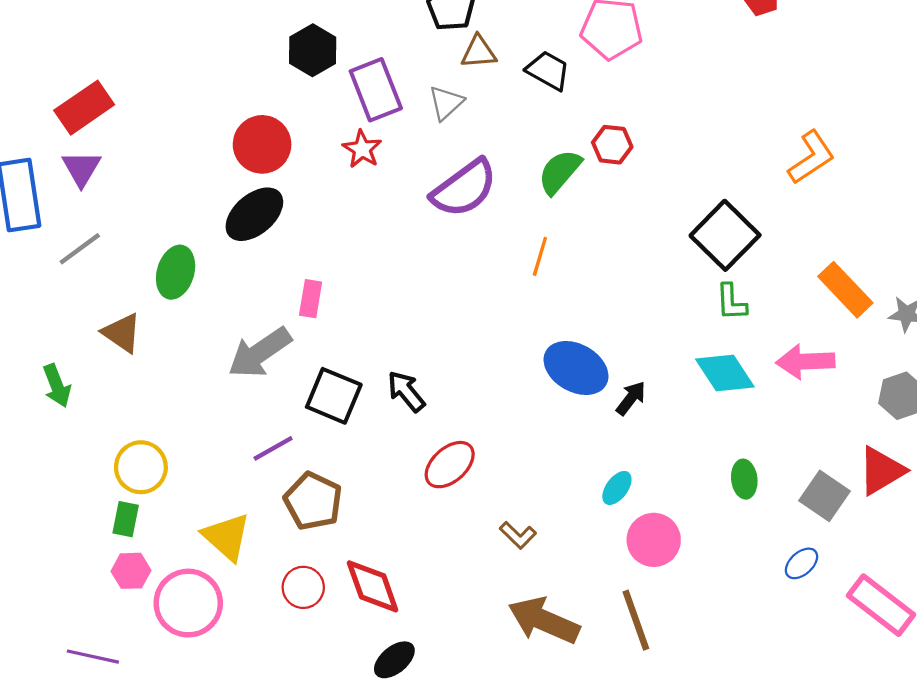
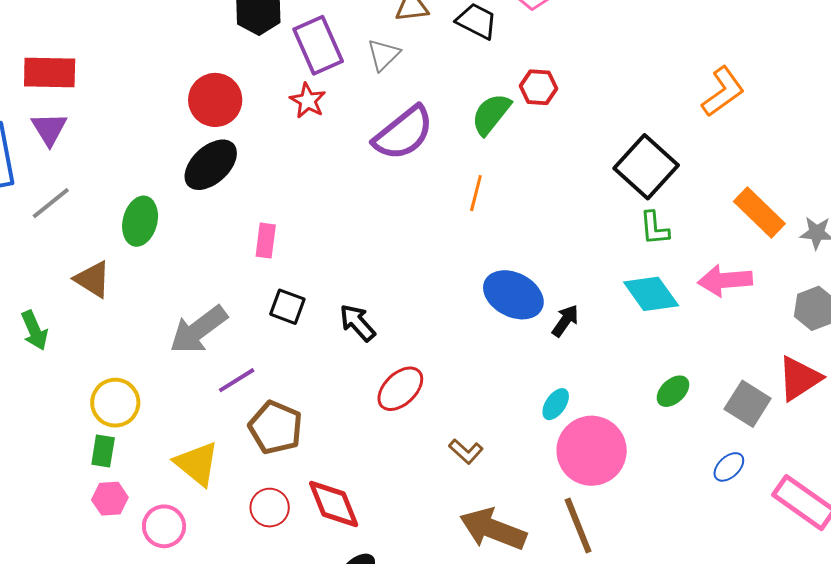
red rectangle: (84, 108) -> (50, 73), turned 38
gray arrow: (260, 353) -> (198, 330), moved
black square: (334, 396) -> (287, 307), moved, size x0.7
green ellipse: (744, 479) -> (673, 391), turned 56
pink circle: (654, 540) -> (592, 451), size x1.4
pink circle: (188, 603) -> (164, 526), size x0.7

